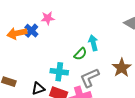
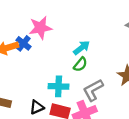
pink star: (48, 18) -> (40, 28), size x1.5
cyan arrow: (93, 43) -> (82, 48), moved, turned 70

